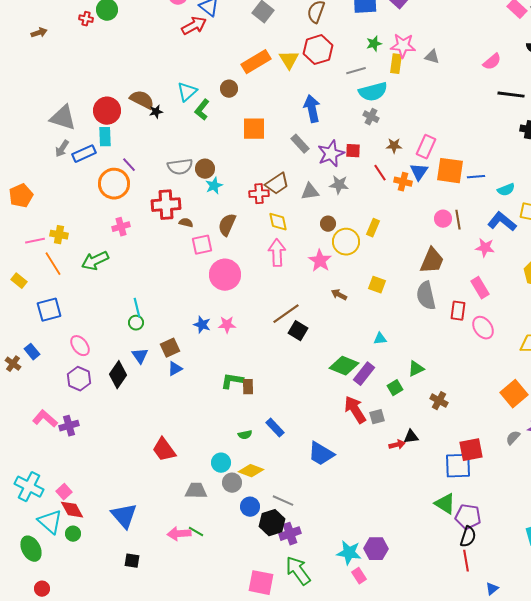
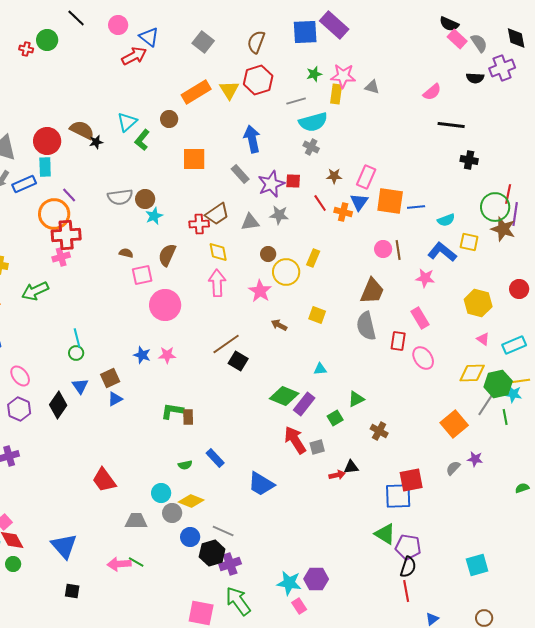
red cross: (166, 205) -> (66, 235), moved

